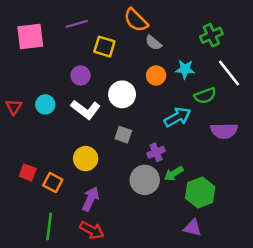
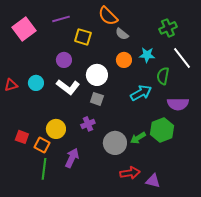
pink square: (30, 36) -> (24, 29), turned -30
green semicircle: (205, 96) -> (163, 76), turned 120
red triangle: (14, 107) -> (11, 85), turned 40
gray square: (123, 135) -> (97, 99), moved
purple cross: (156, 152) -> (88, 124), moved
yellow circle: (86, 159) -> (56, 129), moved
green hexagon: (200, 193) -> (162, 130), moved
green line: (49, 226) -> (44, 169), moved
red arrow: (92, 230) -> (130, 173), moved, turned -36

